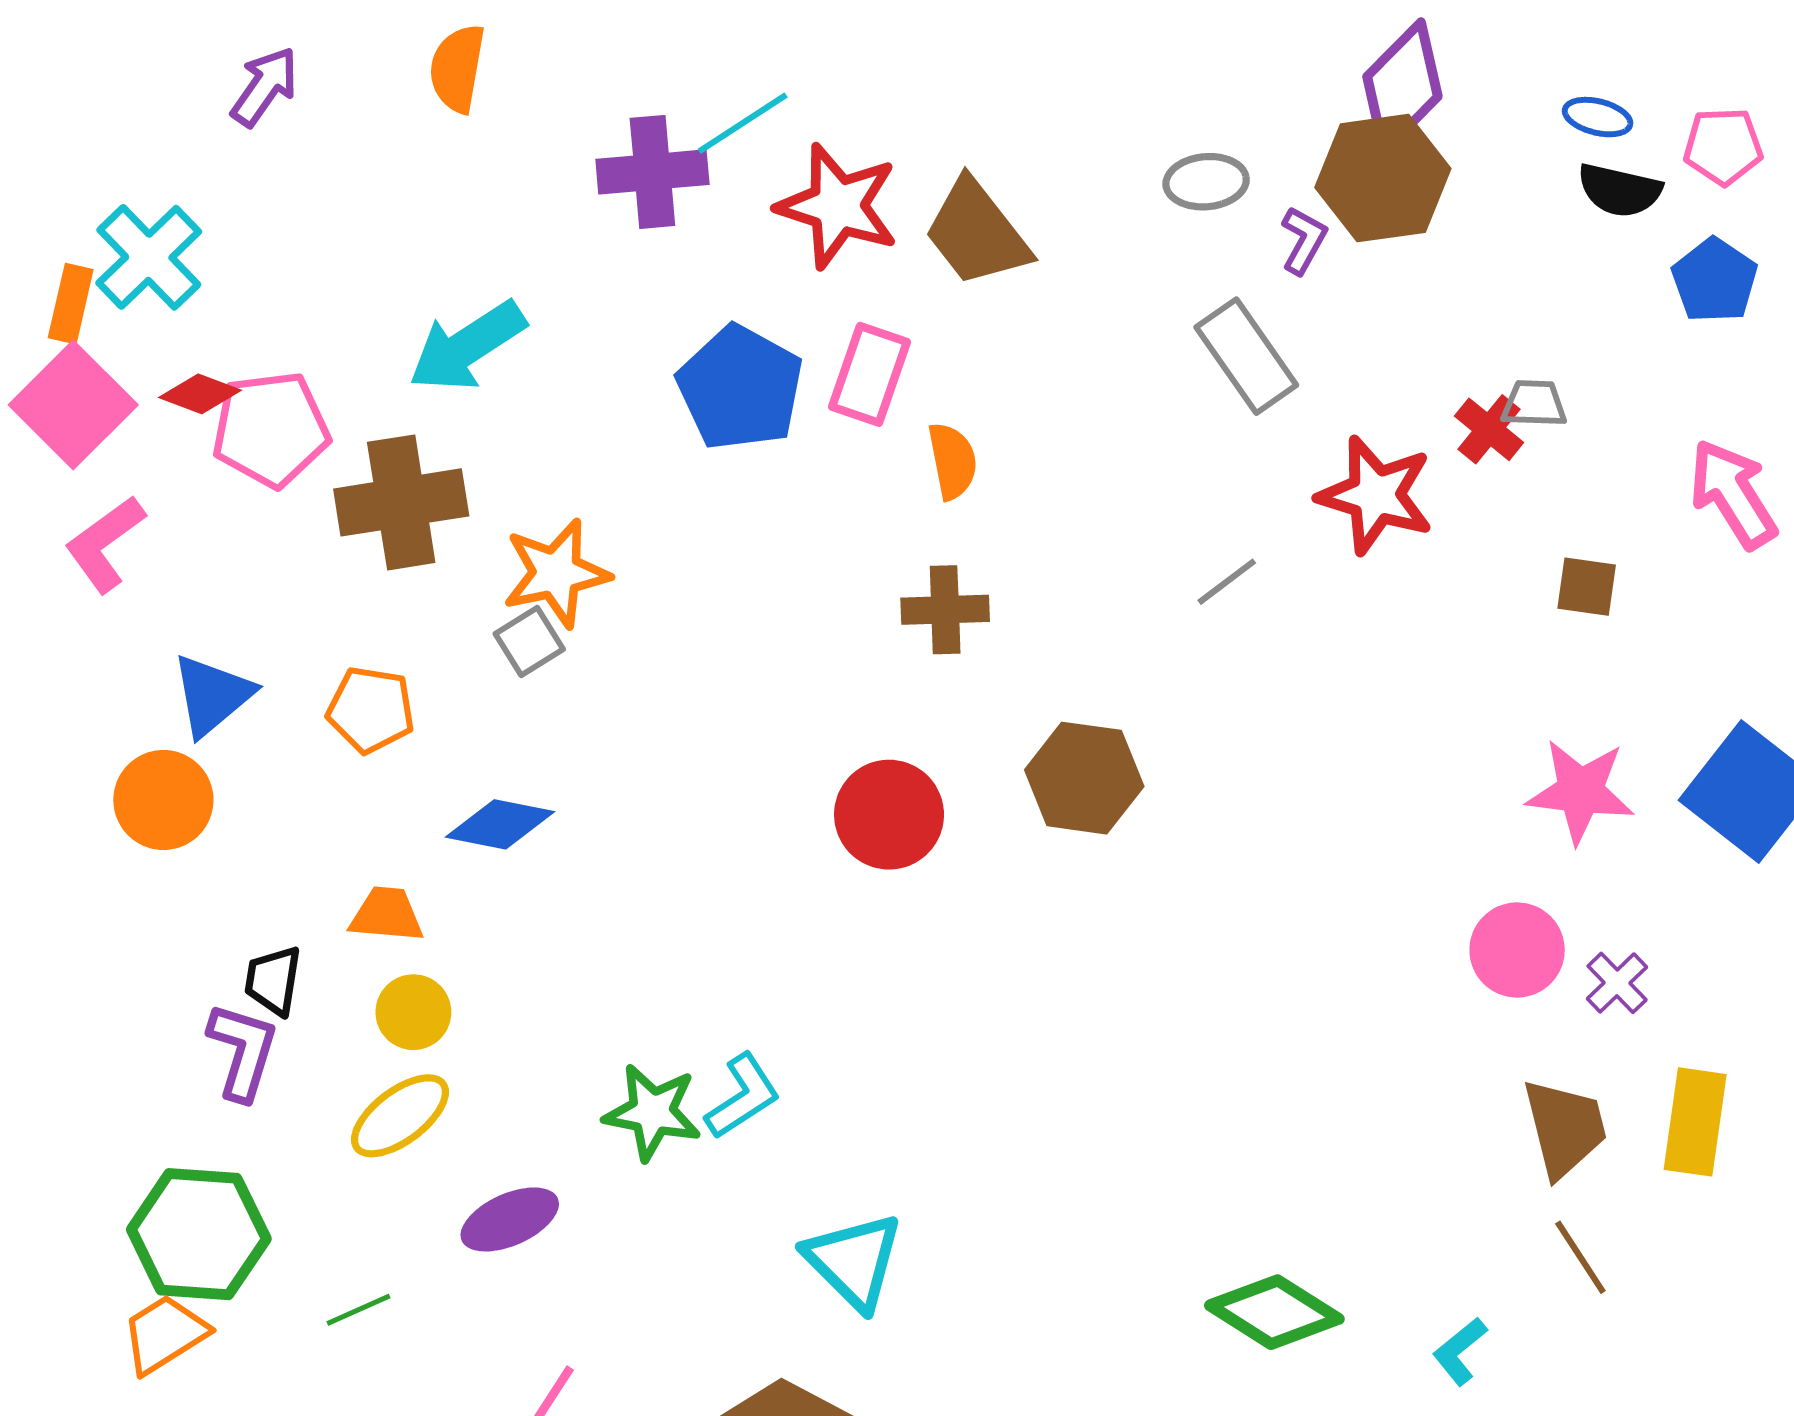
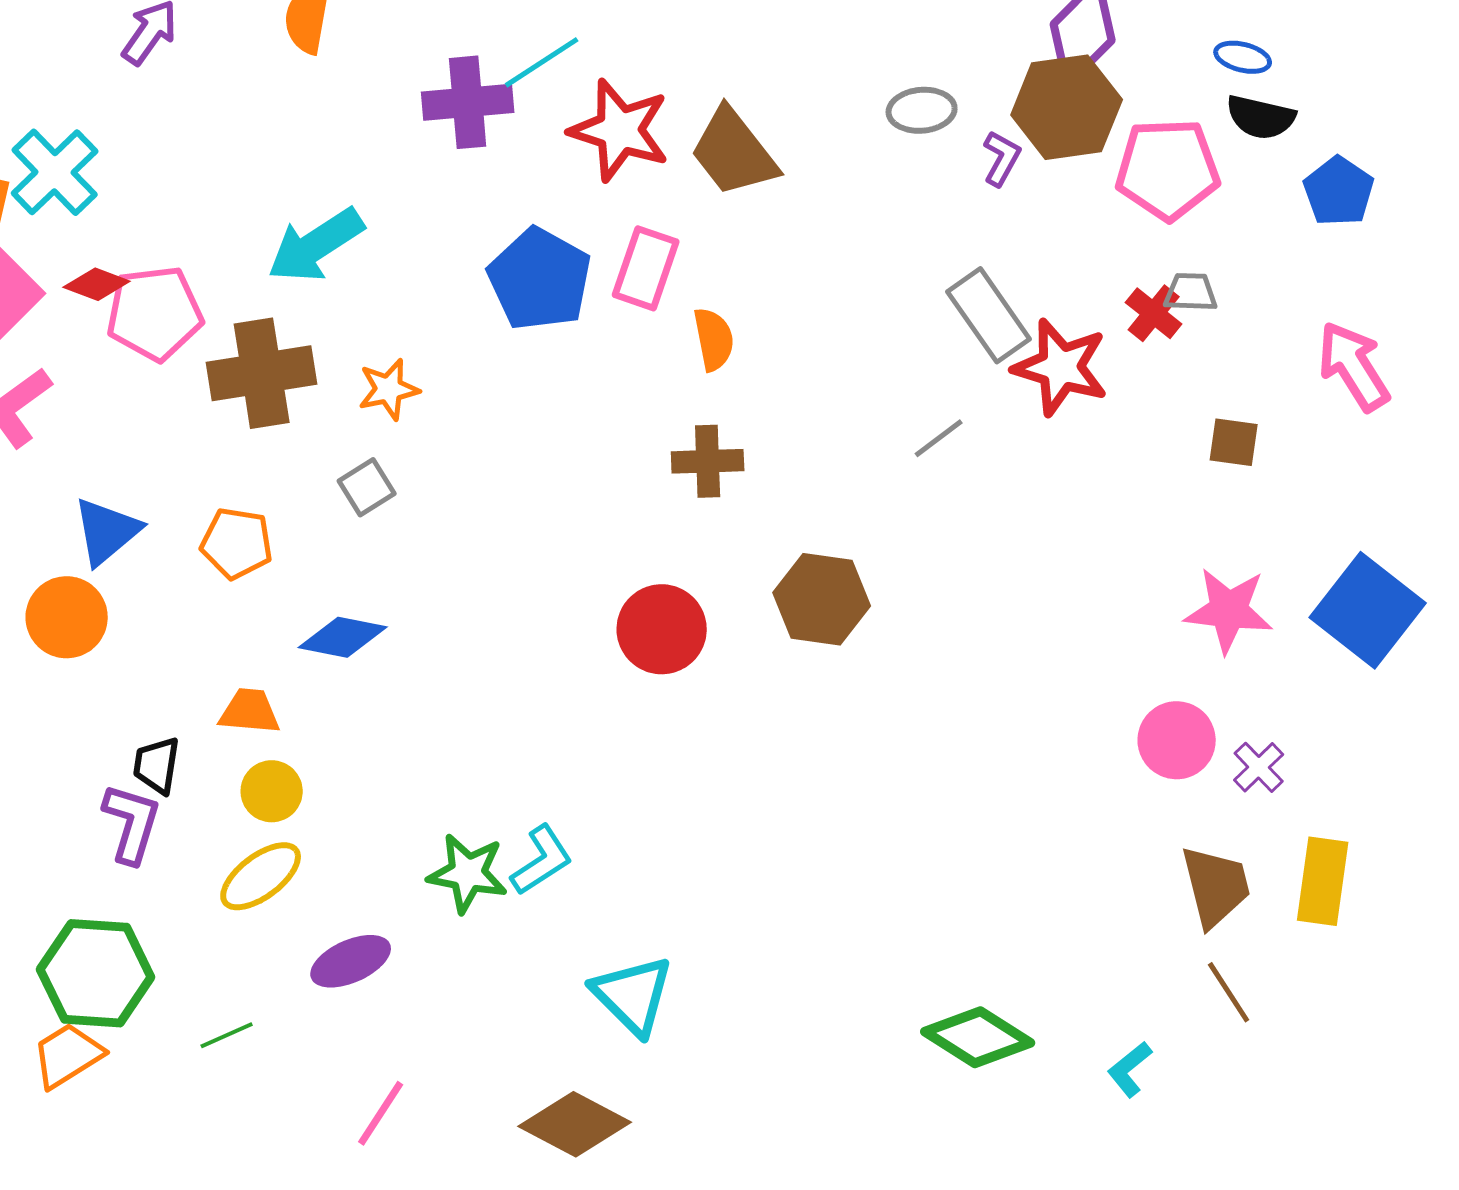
pink pentagon: (1723, 146) -> (1168, 169), moved, size x1.6
gray rectangle: (1246, 356) -> (989, 315), moved
orange star: (556, 573) -> (389, 389), moved, size x0.7

